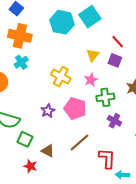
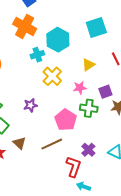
cyan hexagon: (62, 22) -> (58, 40), moved
purple square: (115, 60) -> (105, 92), moved, turned 32
cyan cross: (21, 62) -> (37, 55), moved
pink pentagon: (75, 108) -> (66, 120), moved
purple cross: (114, 121) -> (88, 150), moved

